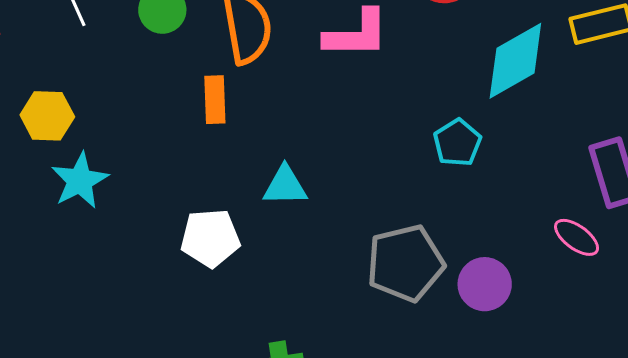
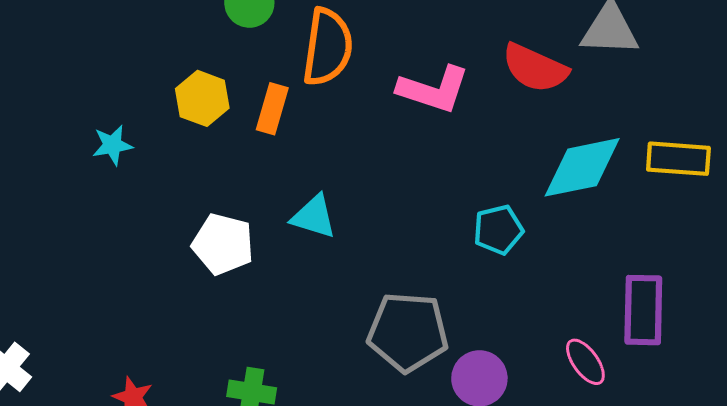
yellow hexagon: (47, 116) -> (202, 98), moved
cyan star: (80, 181) -> (112, 145), size x0.7

